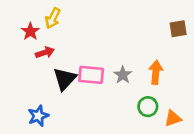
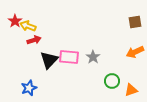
yellow arrow: (53, 18) -> (28, 26), moved, turned 84
red star: (30, 31) -> (15, 21), moved
orange arrow: (156, 72) -> (135, 52), moved, turned -120

